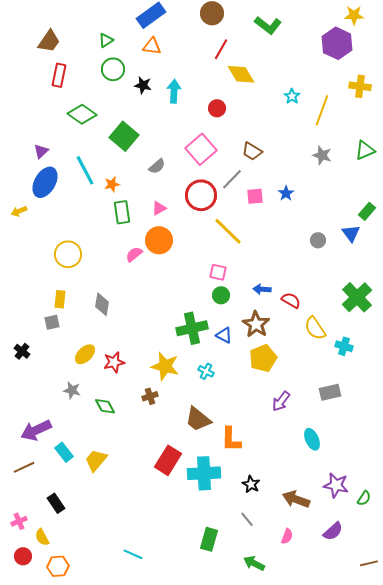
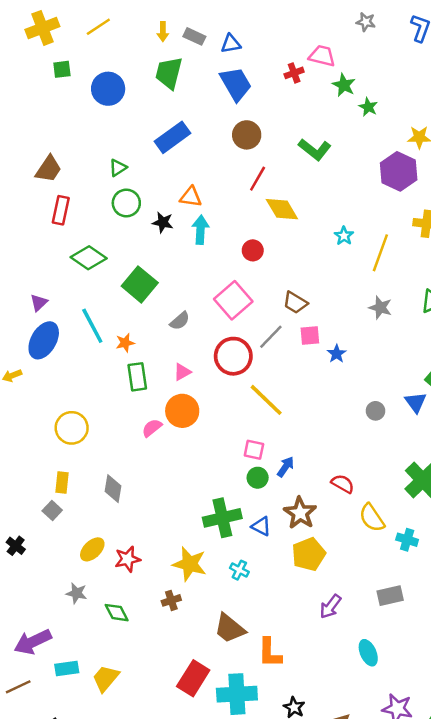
orange triangle: (152, 46) -> (191, 197), moved
pink square: (255, 196) -> (310, 335), moved
blue arrow: (262, 289) -> (286, 467), moved, turned 120
gray square: (52, 322) -> (52, 511), turned -35
cyan rectangle: (64, 452) -> (67, 669), turned -60

